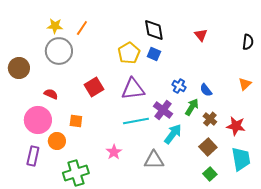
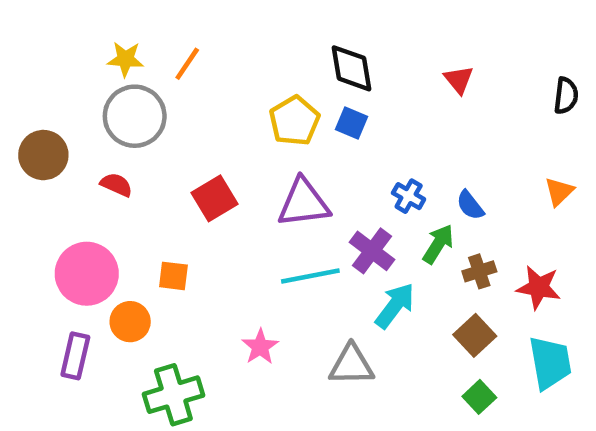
red semicircle: (51, 94) -> (116, 185), moved
brown cross: (210, 119) -> (479, 271), turned 32

